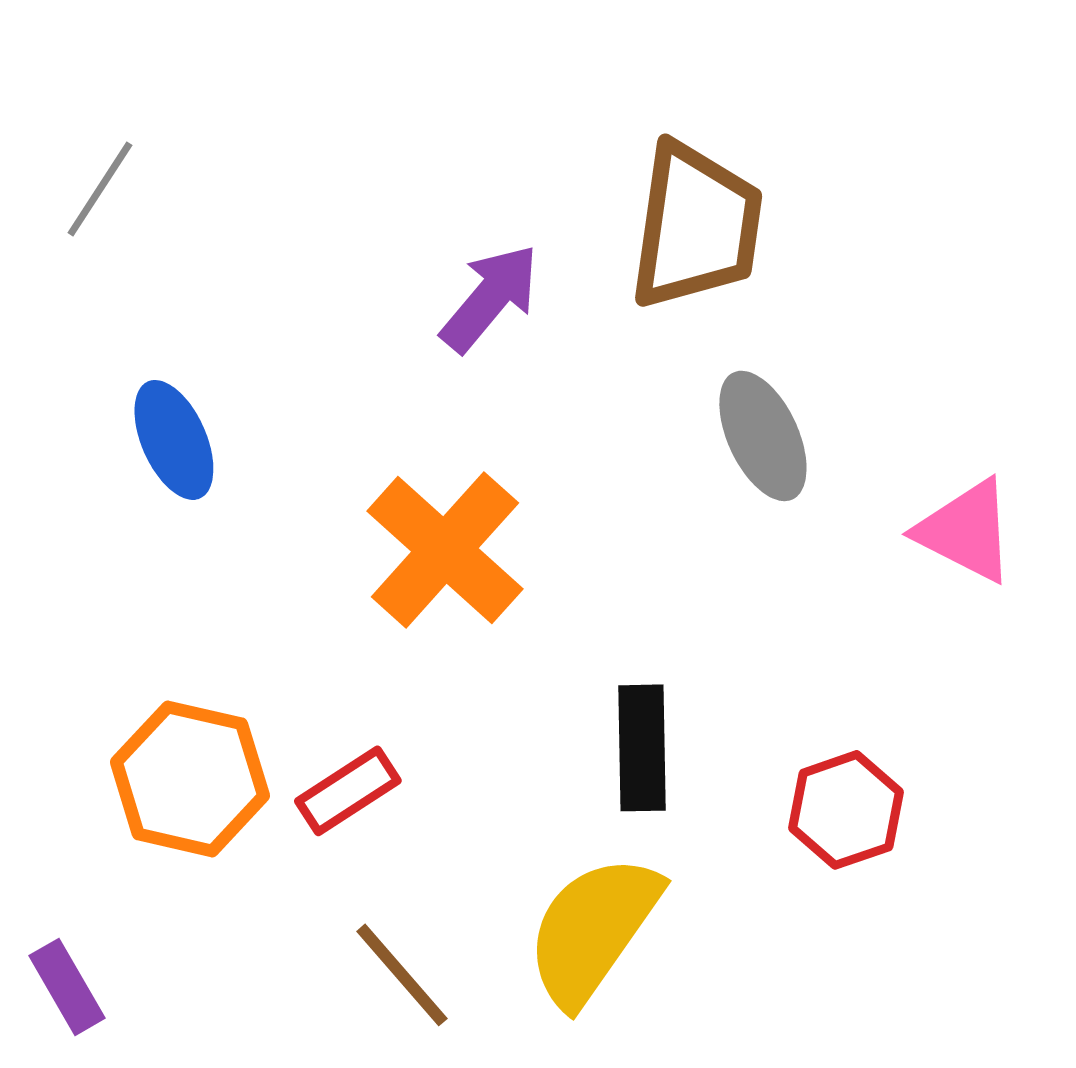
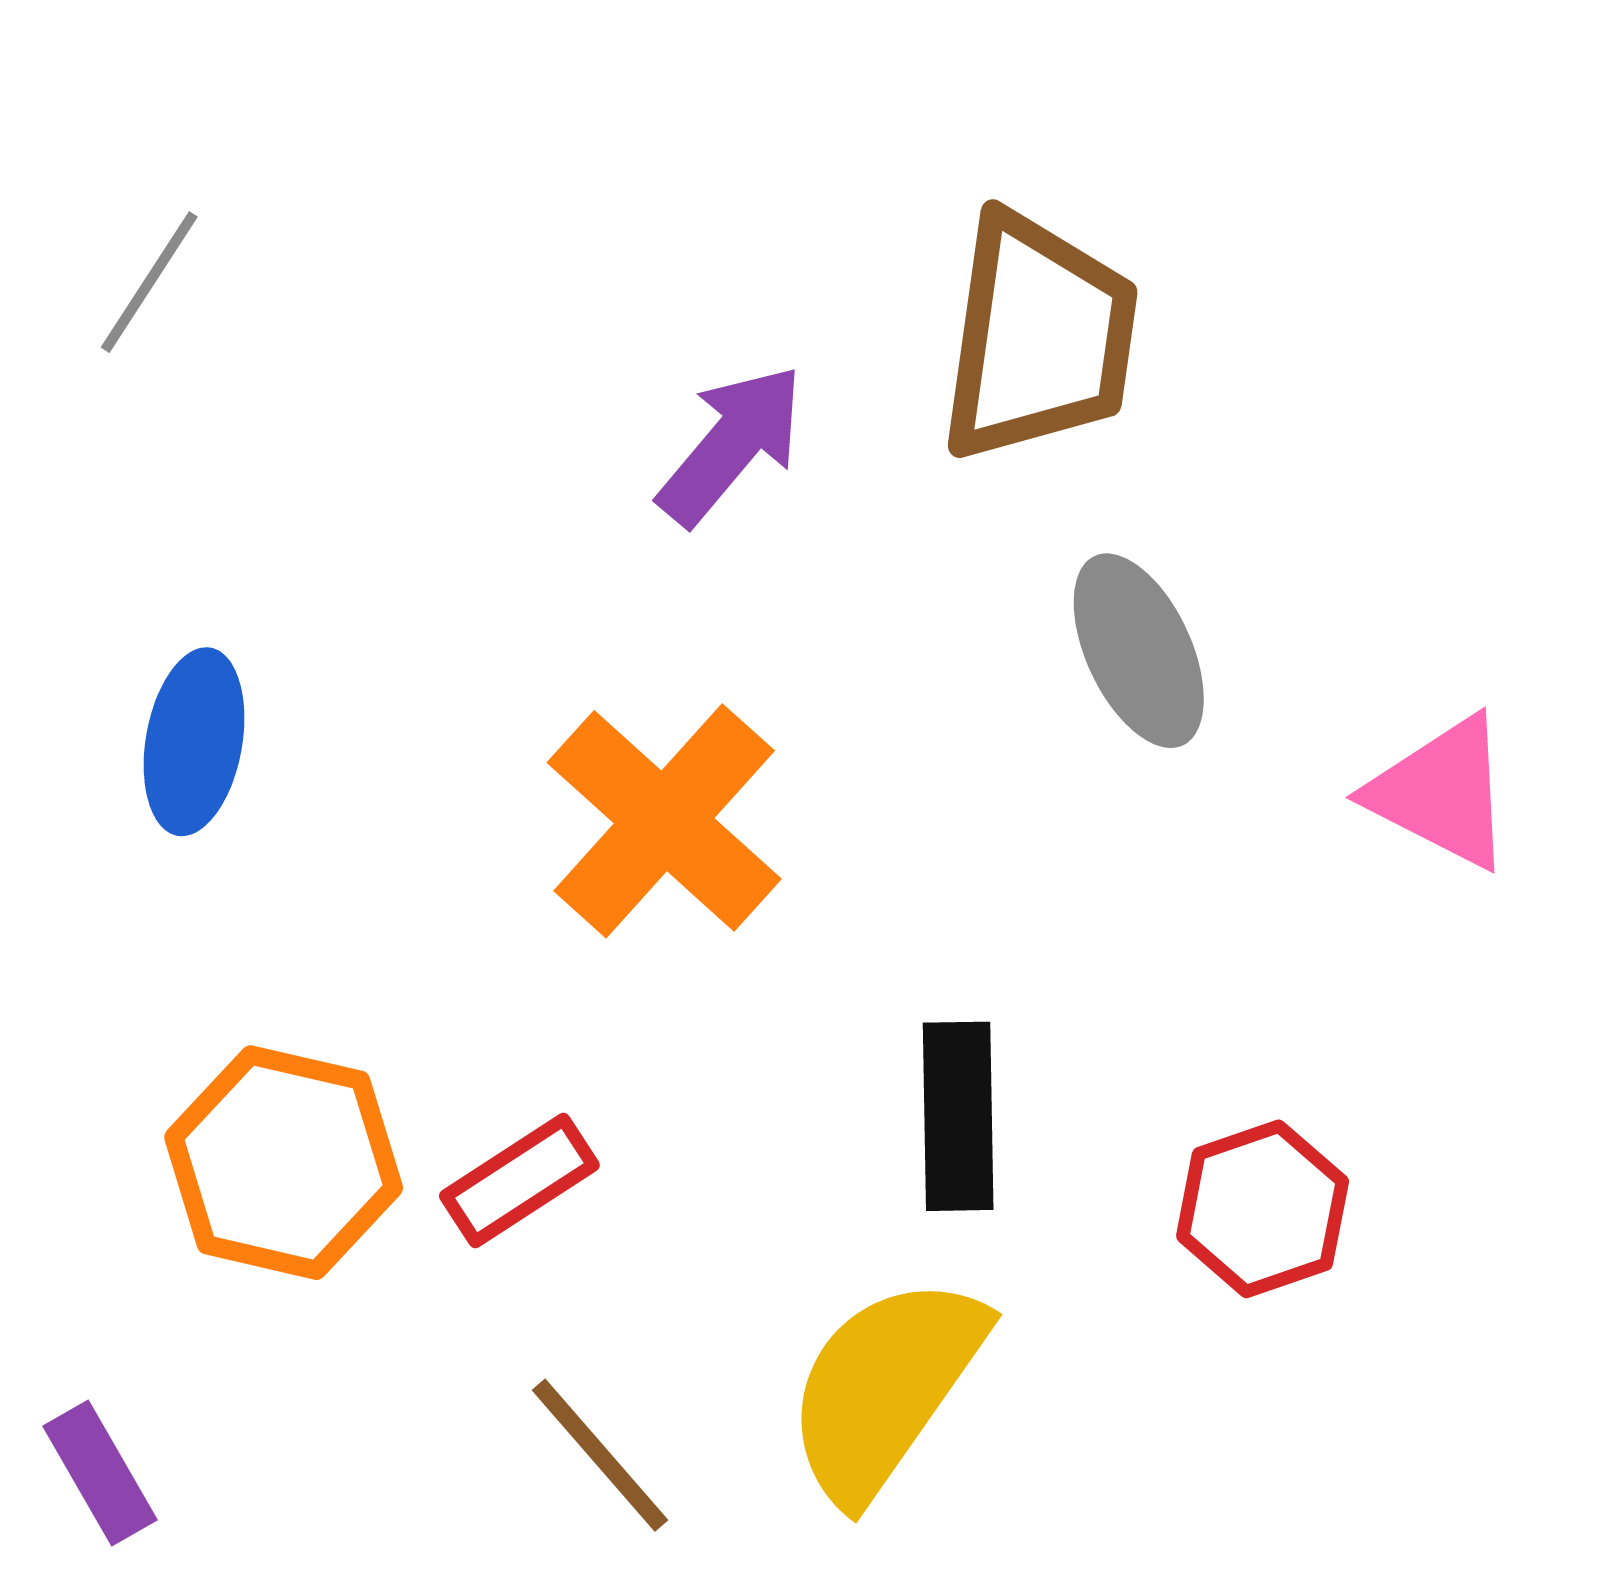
blue ellipse: (174, 440) -> (194, 742), moved, turned 34

